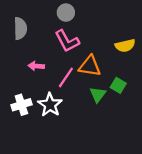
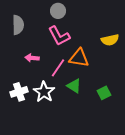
green square: (118, 85) -> (104, 93), moved, turned 32
green triangle: (98, 95) -> (74, 86), moved, turned -35

